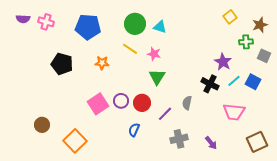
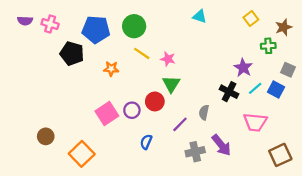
green circle: (135, 24) -> (134, 26), moved
cyan triangle: (160, 27) -> (200, 16), moved
gray square: (264, 56) -> (288, 70), moved
black pentagon: (62, 64) -> (72, 53), moved
red circle: (142, 103) -> (155, 101), moved
purple arrow: (211, 143) -> (221, 145), moved, size x1.5

